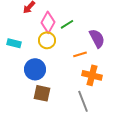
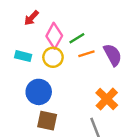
cyan rectangle: (14, 43) -> (23, 56), moved
orange line: (80, 54) -> (86, 54), moved
orange cross: (92, 75) -> (107, 99), turned 30

